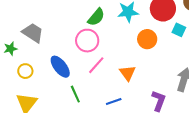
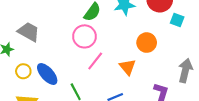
orange circle: (147, 39) -> (147, 43), moved
blue ellipse: (60, 67) -> (47, 74), moved

